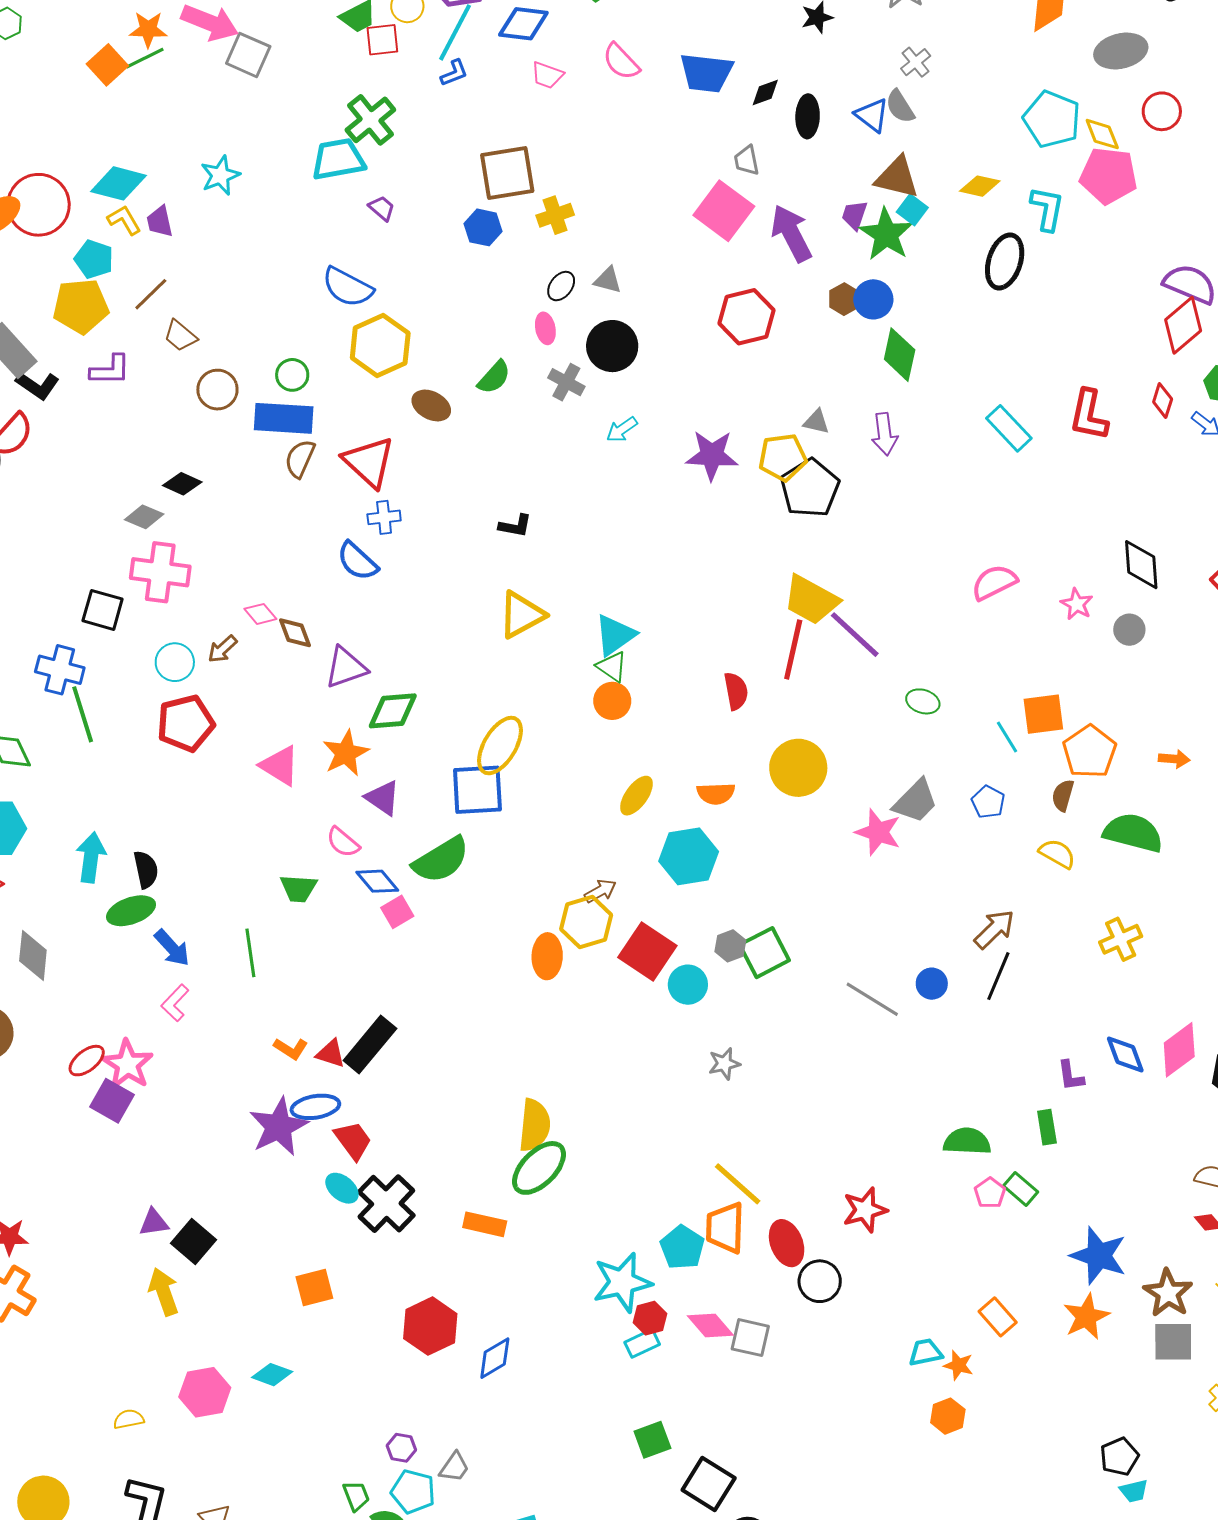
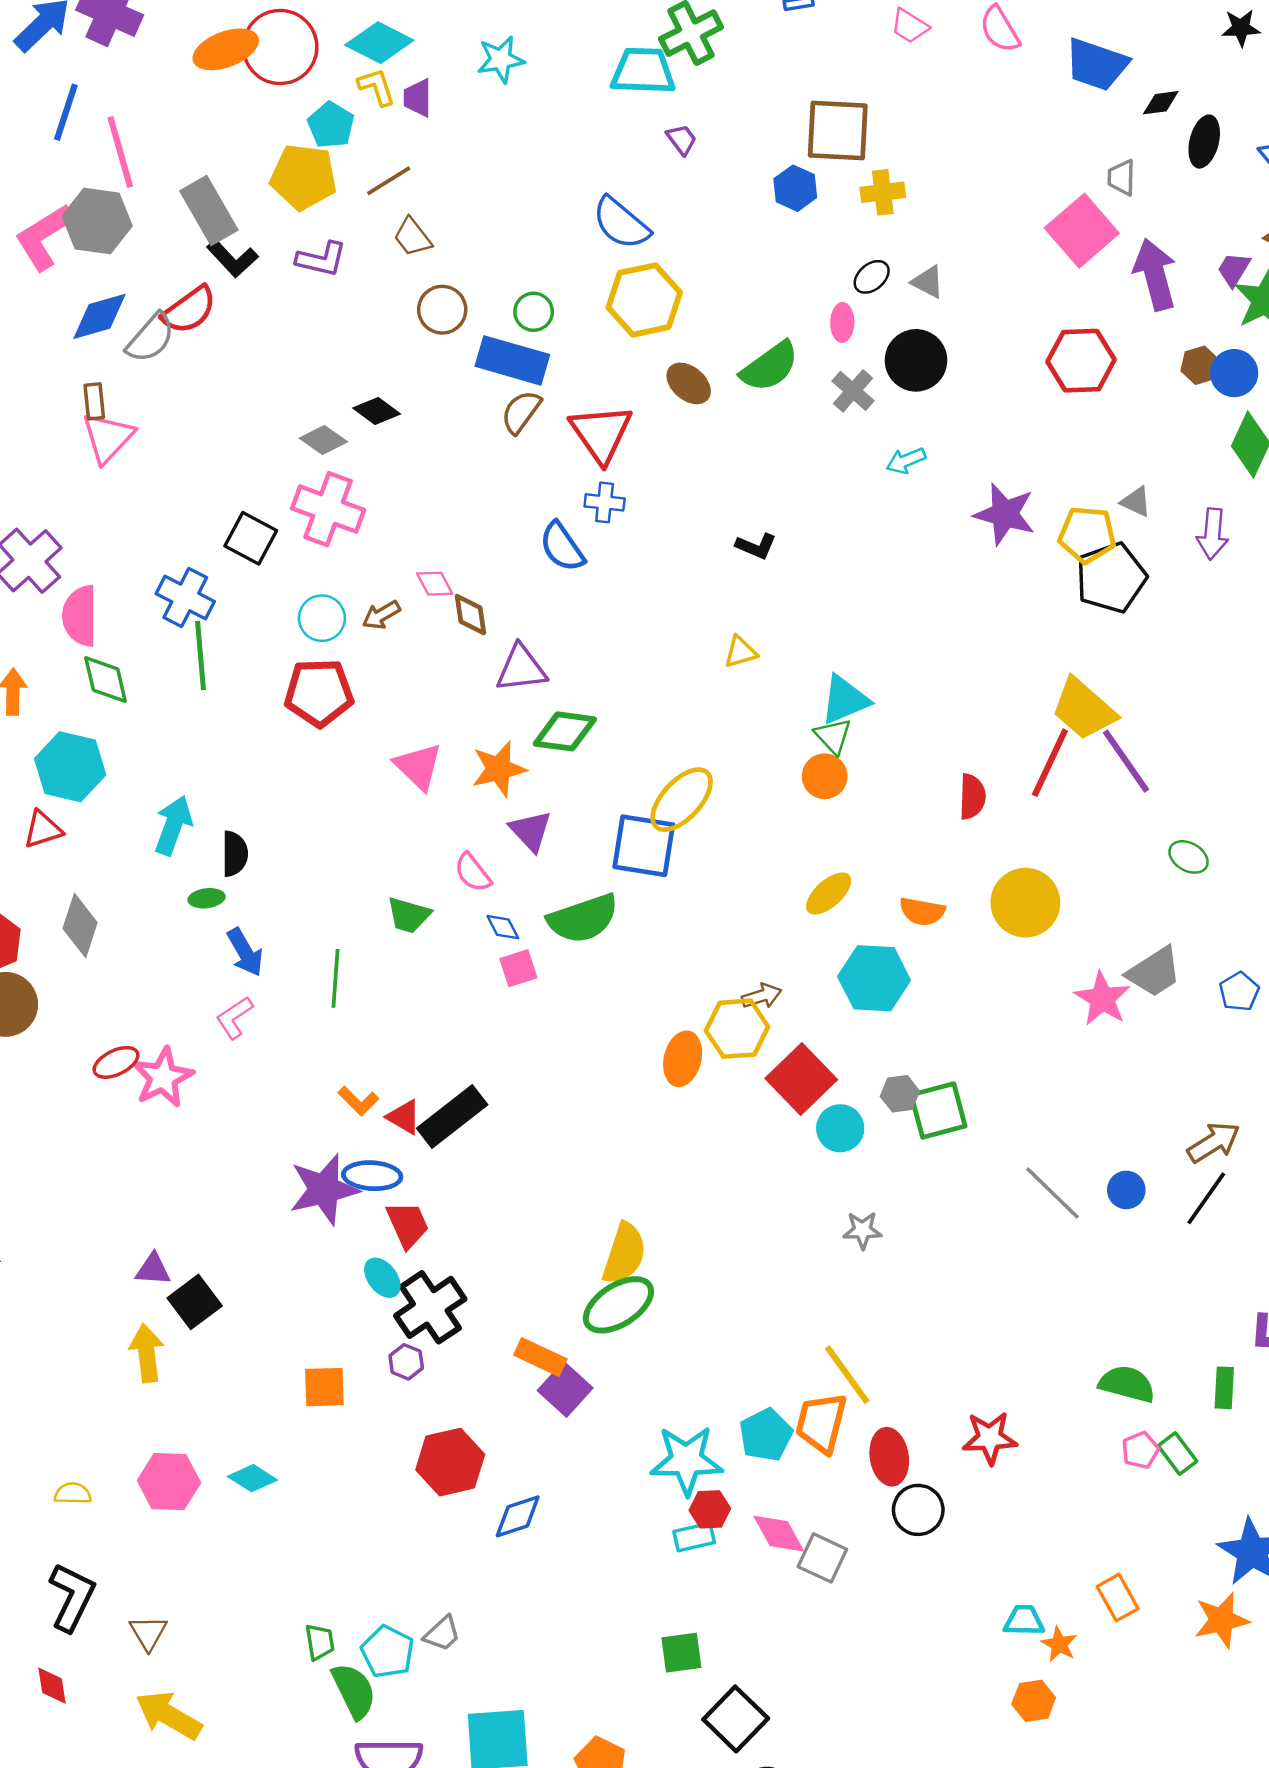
green semicircle: (494, 377) -> (770, 367), size x1.4
yellow triangle: (522, 615) -> (741, 652), size x0.6
blue diamond: (377, 881) -> (503, 927), size x0.7
green ellipse: (131, 911) -> (207, 898), size x0.6
purple square: (112, 1101) -> (565, 1389), moved
purple hexagon: (401, 1448) -> (406, 1362), moved

